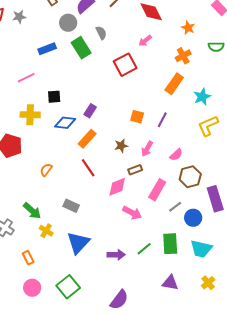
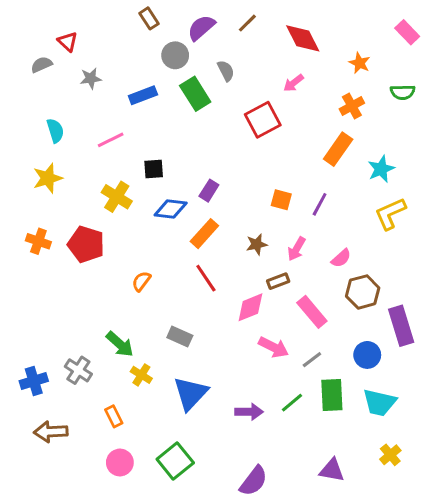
gray star: (19, 17) -> (91, 78), moved
yellow cross: (30, 115) -> (117, 197), turned 30
pink rectangle: (157, 190) -> (312, 312), turned -70
gray line: (175, 207) -> (312, 360), moved
purple triangle: (170, 283) -> (332, 470), moved

